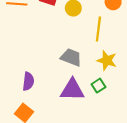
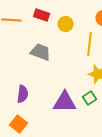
gray trapezoid: (71, 57) -> (41, 52), moved

